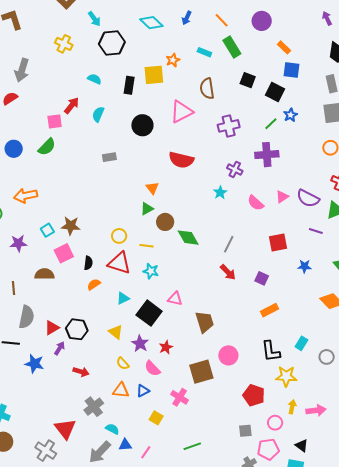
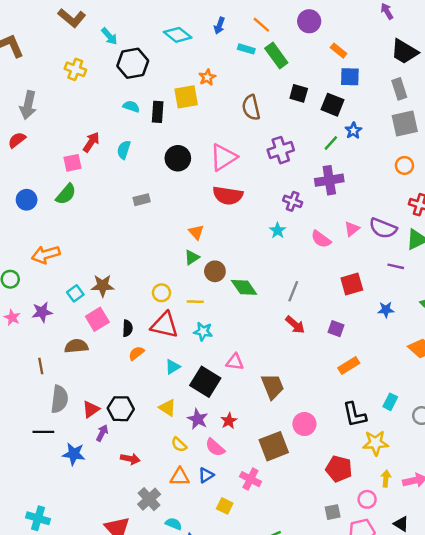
cyan rectangle: (204, 52) -> (246, 49), moved
cyan semicircle: (94, 79) -> (131, 106), moved
pink triangle: (181, 112) -> (223, 157), moved

